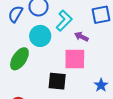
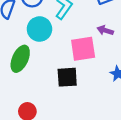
purple arrow: (81, 37) -> (105, 30), moved

